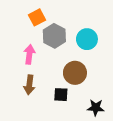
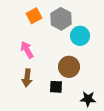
gray hexagon: (54, 36) -> (61, 19), moved
pink arrow: (29, 54) -> (27, 50), turned -36

